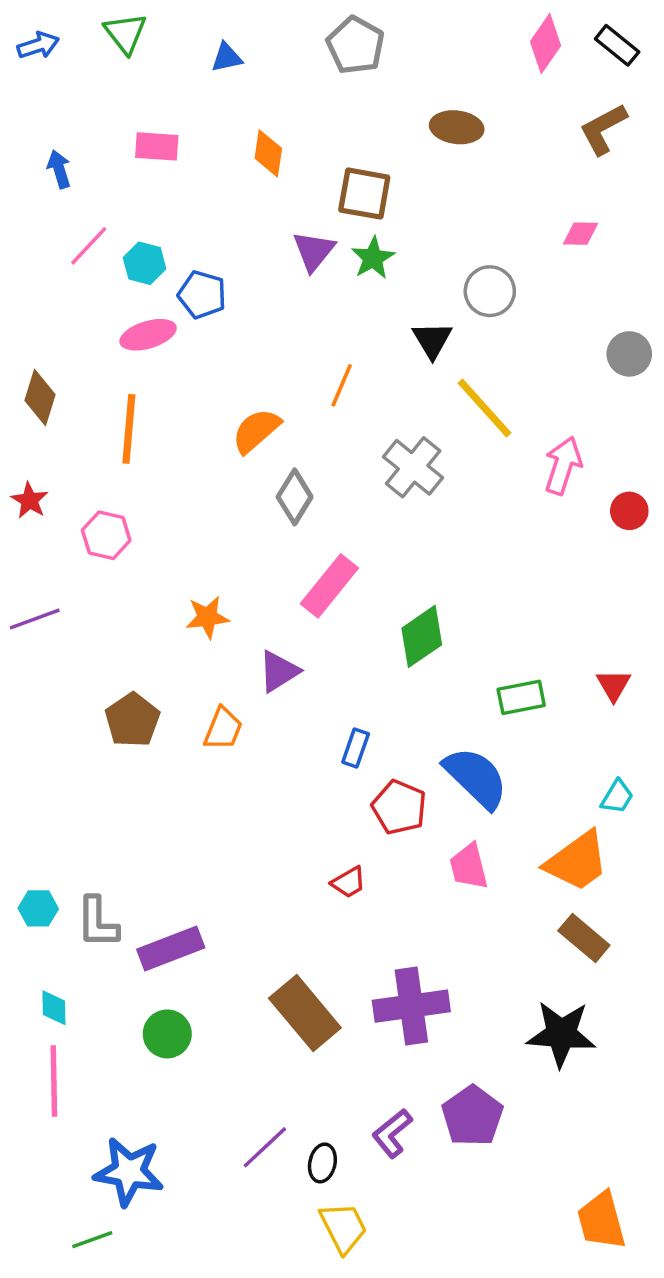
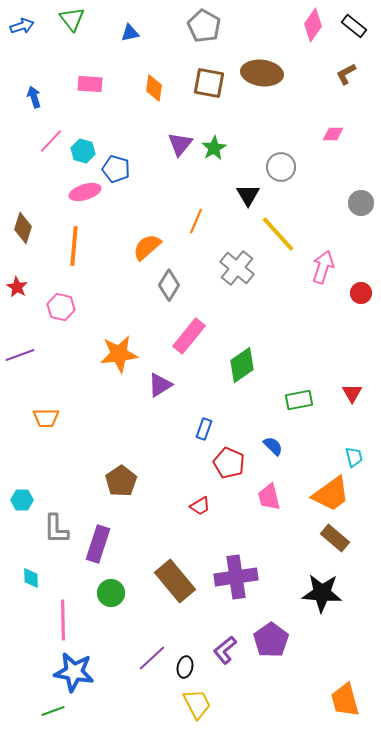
brown ellipse: (457, 127) -> (262, 73), size x1.4
brown L-shape: (603, 129) -> (346, 74), size x0.7
brown square: (364, 194) -> (209, 83), moved
orange star: (207, 617) -> (119, 354), size x1.5
brown pentagon: (132, 720) -> (121, 481), moved
orange trapezoid: (223, 729) -> (46, 418), moved, turned 68
blue semicircle: (476, 778) -> (273, 446), size x0.5
cyan trapezoid: (617, 797) -> (354, 457), turned -45
cyan hexagon: (38, 908) -> (22, 500), moved
purple rectangle: (171, 948) -> (98, 544), turned -51
green circle: (167, 1034) -> (111, 593), moved
pink line: (54, 1081) -> (63, 620), moved

